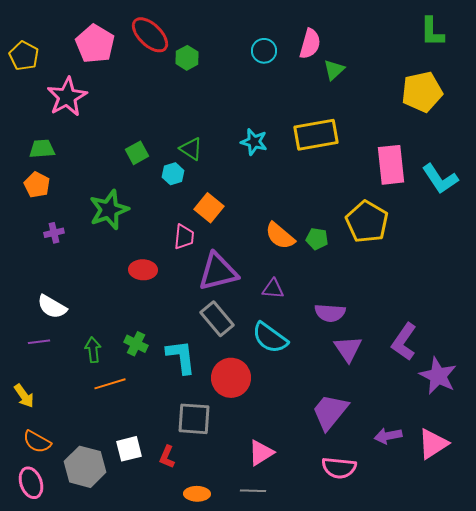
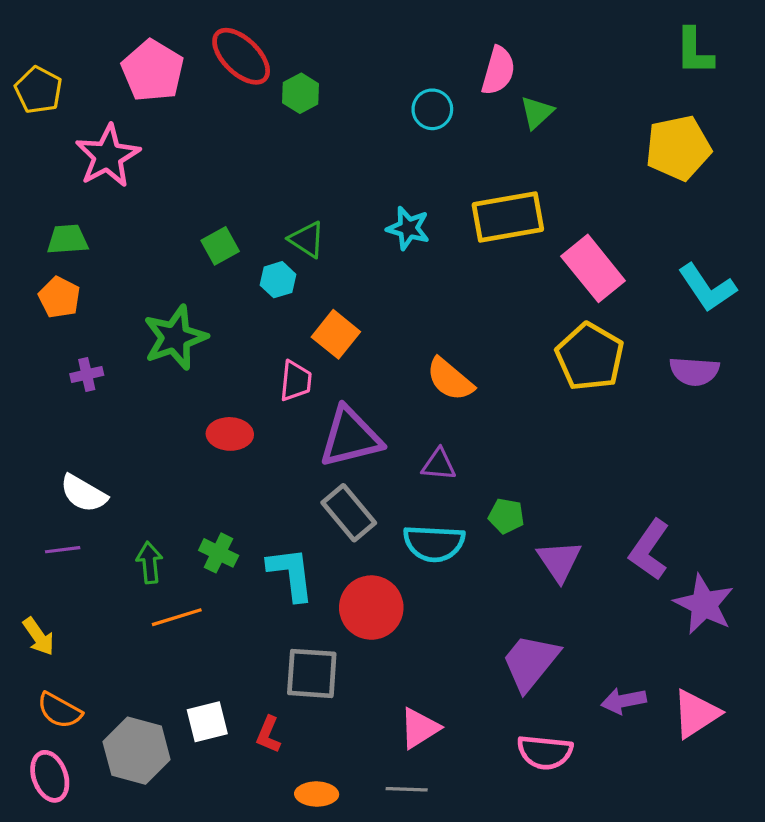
cyan circle: (264, 51) -> (432, 109), moved
pink rectangle: (391, 165) -> (593, 268), moved, turned -33
green pentagon: (317, 239) -> (506, 516), moved
purple semicircle: (330, 313) -> (694, 371), moved
cyan semicircle: (270, 338) -> (434, 543), turned -33

